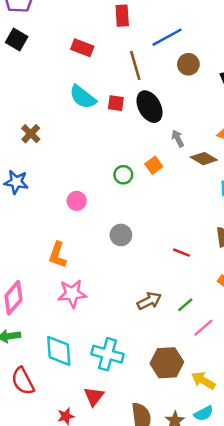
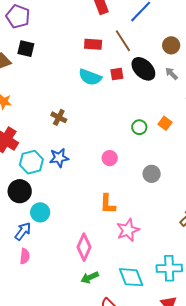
red rectangle: (82, 48) -> (93, 44), moved
brown circle: (188, 64) -> (171, 45), moved
gray arrow: (178, 138) -> (171, 74), moved
orange square: (154, 165) -> (165, 123), moved

